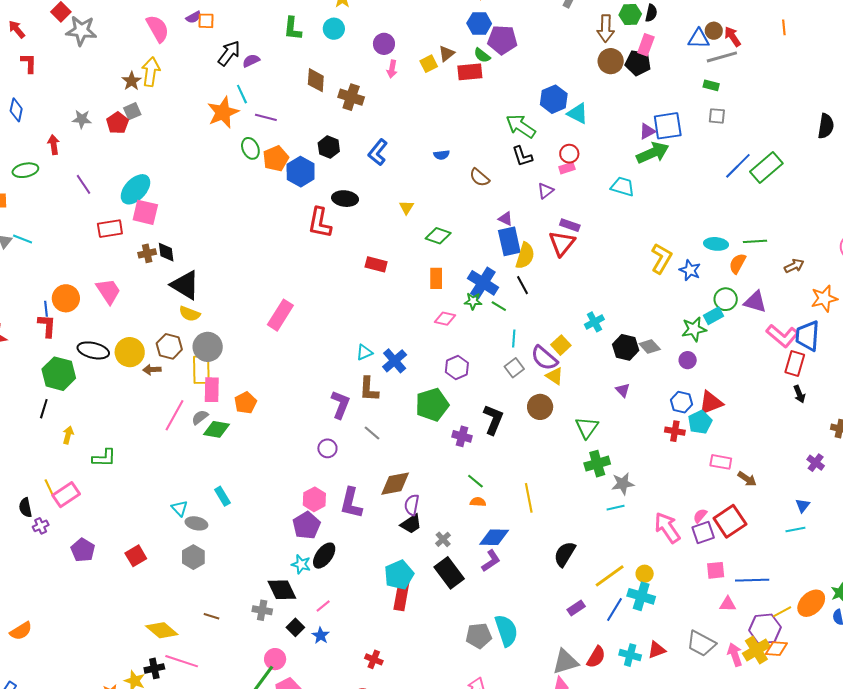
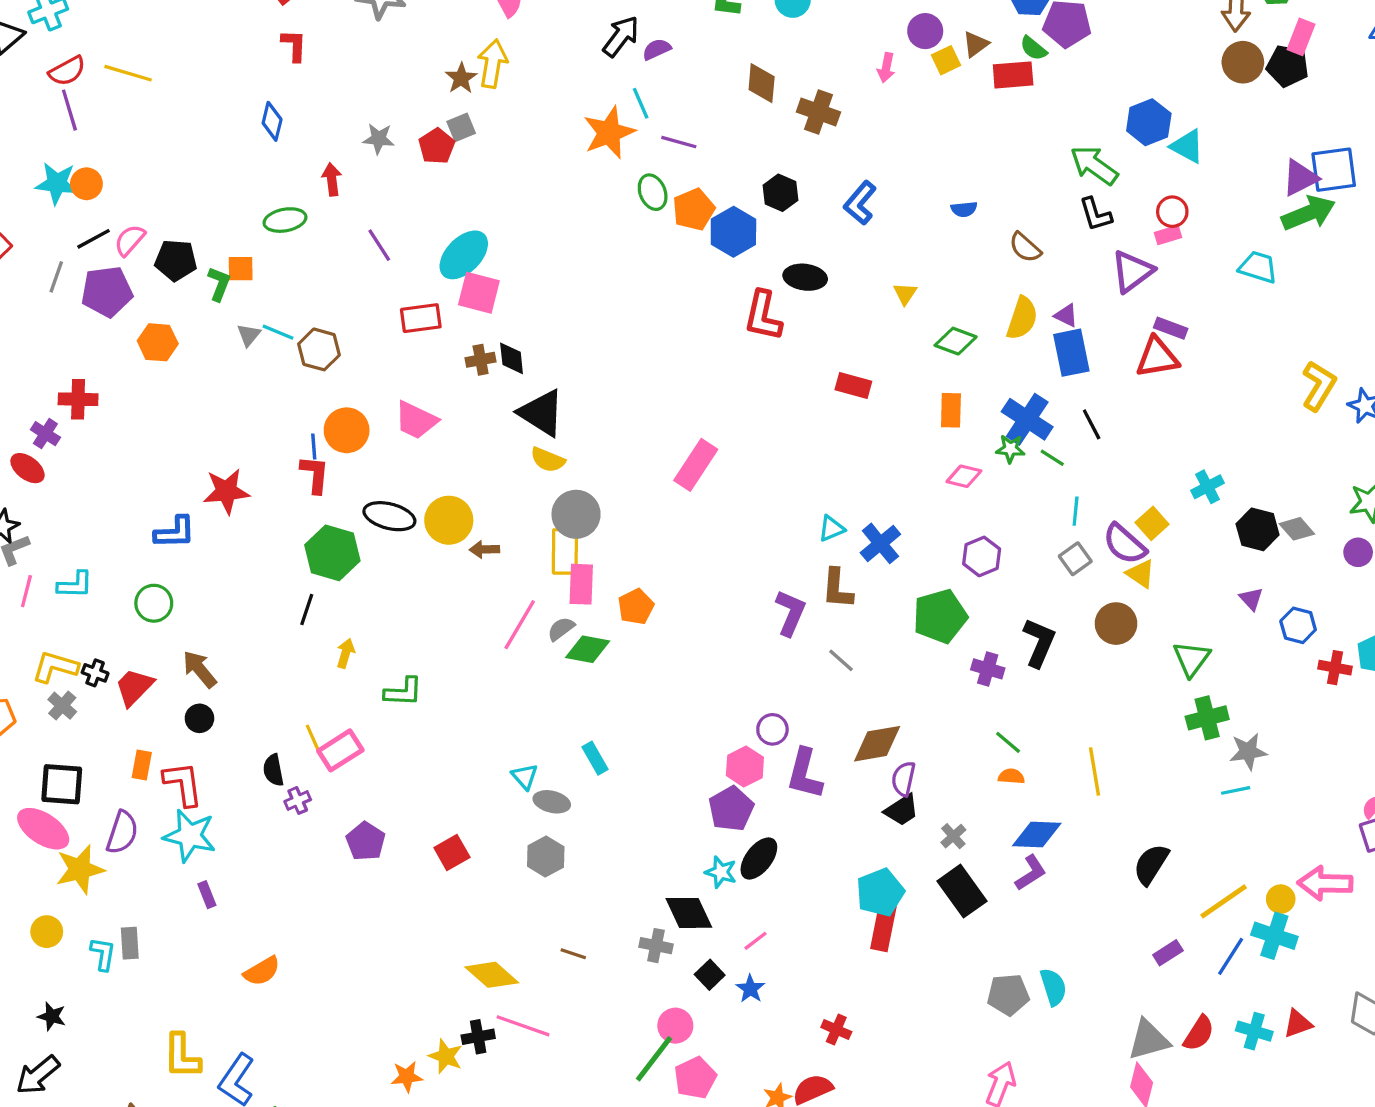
purple circle: (384, 44) -> (925, 31), moved
purple triangle: (647, 131) -> (1300, 178), size x1.4
purple triangle: (546, 191) -> (1132, 271), size x1.6
red triangle: (562, 243) -> (1157, 357), turned 40
yellow semicircle: (525, 256) -> (1022, 318), moved
pink trapezoid: (108, 291) -> (416, 420), turned 148
brown hexagon: (169, 346) -> (319, 349), moved
blue hexagon: (682, 402) -> (1298, 625), moved
purple circle: (327, 448) -> (772, 729), moved
pink arrow: (667, 528) -> (1325, 883), moved, turned -56
cyan semicircle: (506, 630) -> (1053, 987), size x0.7

